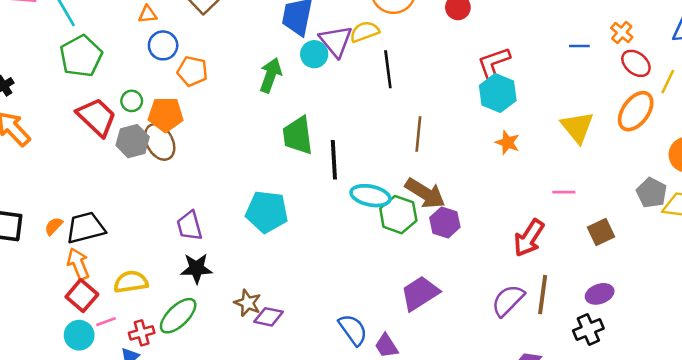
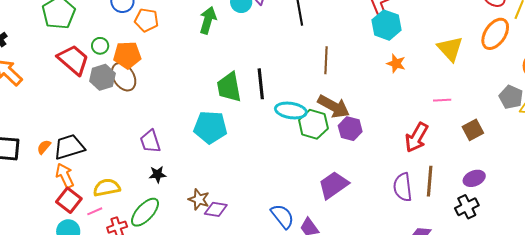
green trapezoid: (298, 136) -> (229, 87), moved
black star: (196, 268) -> (157, 174), size x0.7
purple semicircle: (508, 300) -> (403, 187), turned -48
pink line: (106, 322) -> (95, 211), moved

